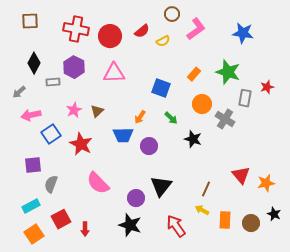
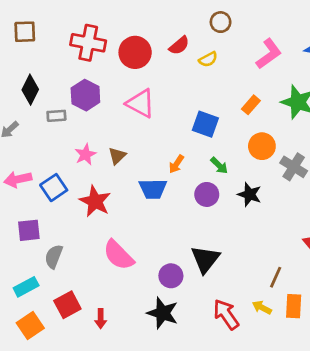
pink L-shape: (196, 29) -> (269, 54), moved
pink triangle: (114, 73) -> (141, 103), turned 30
pink arrow: (31, 115) -> (18, 179), moved
purple circle: (149, 146) -> (207, 194), moved
brown line: (206, 189) -> (276, 277), moved
yellow arrow: (202, 210) -> (262, 308), moved

